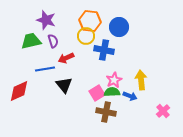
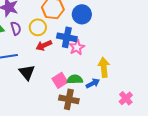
yellow circle: (86, 36) -> (38, 27), moved
red arrow: (66, 58) -> (44, 45), moved
pink star: (114, 80) -> (77, 47), moved
blue arrow: (130, 96) -> (93, 83), turned -48

